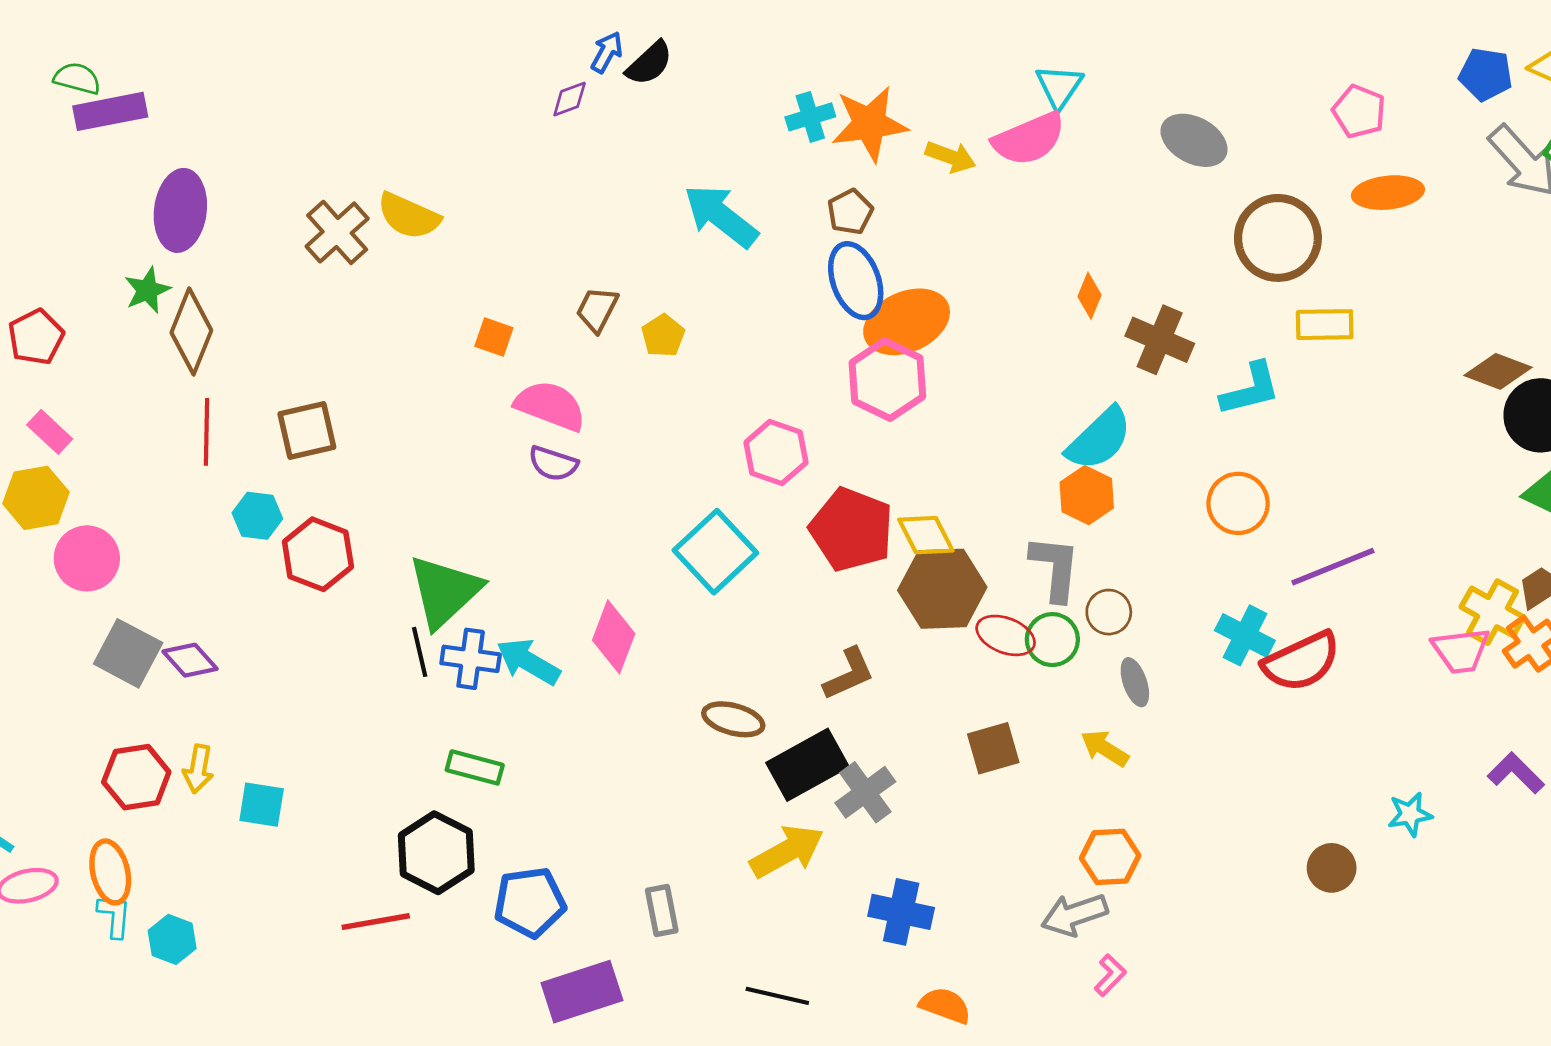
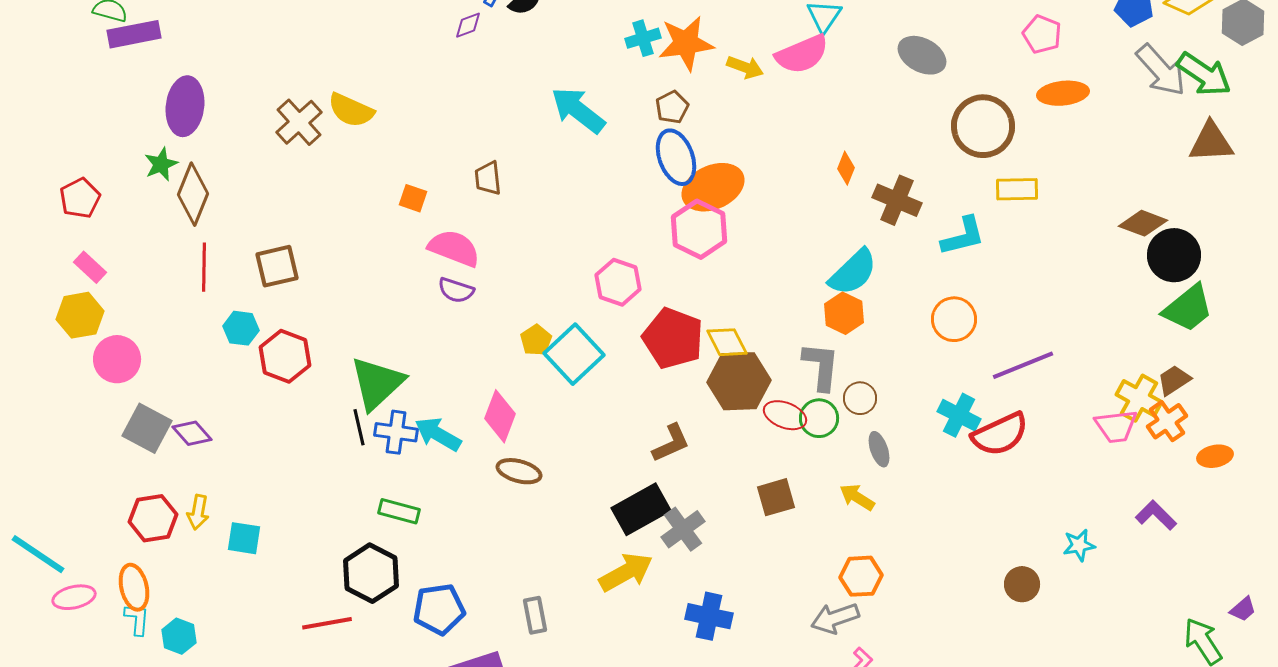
brown trapezoid: (597, 309) -> (488, 178), turned -33
yellow pentagon: (663, 336) -> (536, 340), moved
brown ellipse: (733, 719) -> (519, 471), moved

